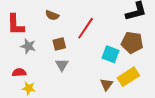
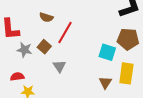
red line: (86, 28) -> (65, 32), moved
brown square: (59, 44) -> (44, 47), moved, turned -32
yellow rectangle: (128, 77) -> (126, 73), turned -45

